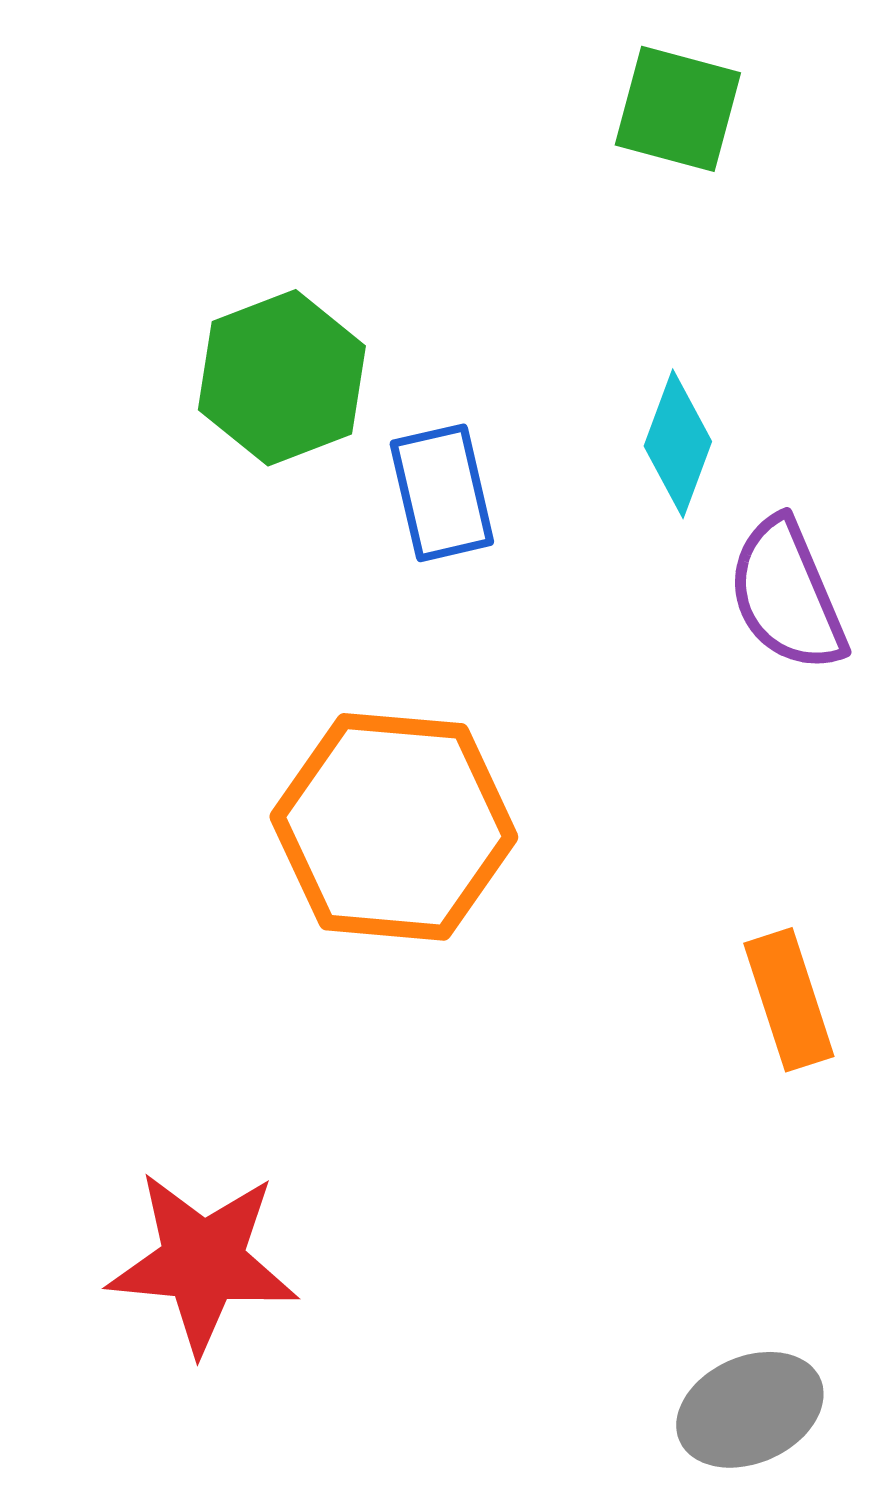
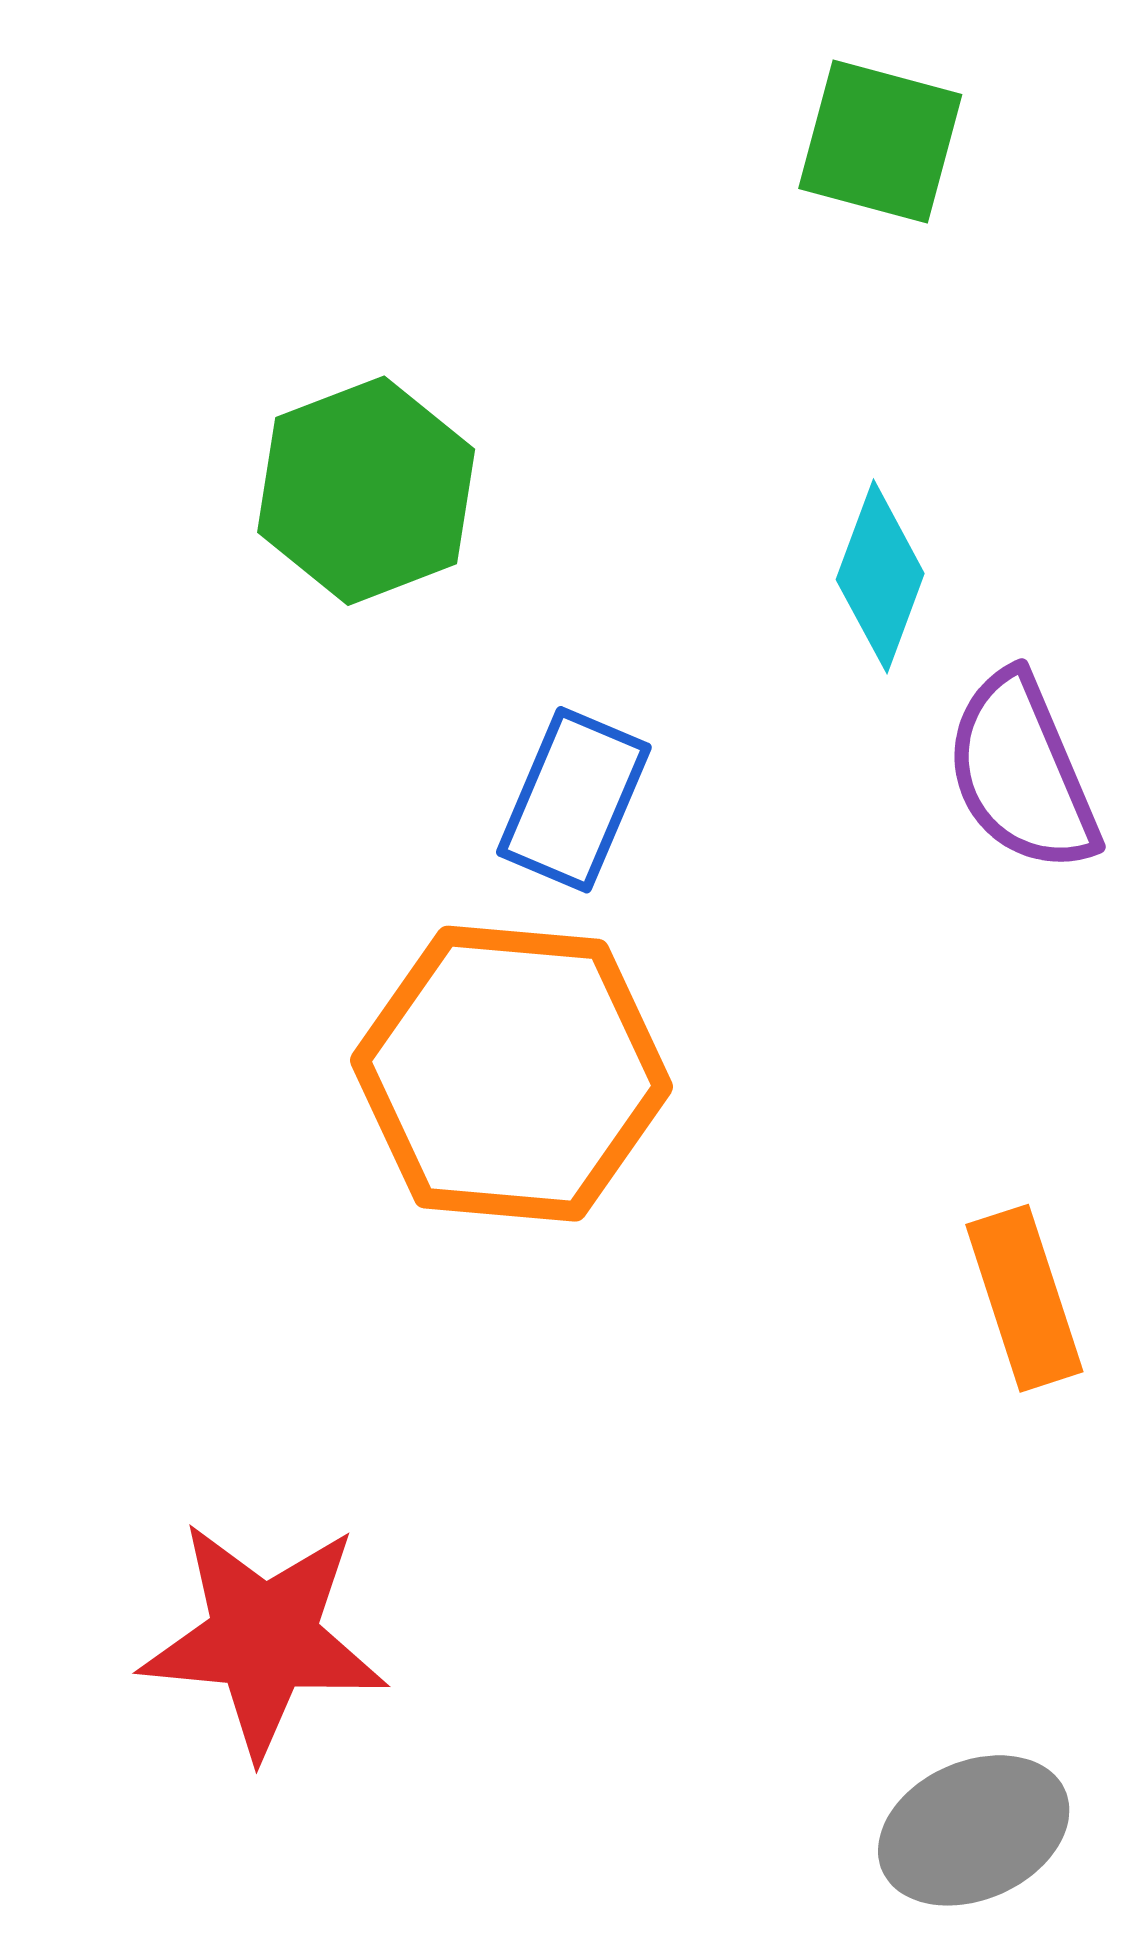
blue rectangle: (442, 493) -> (574, 800), moved, turned 36

